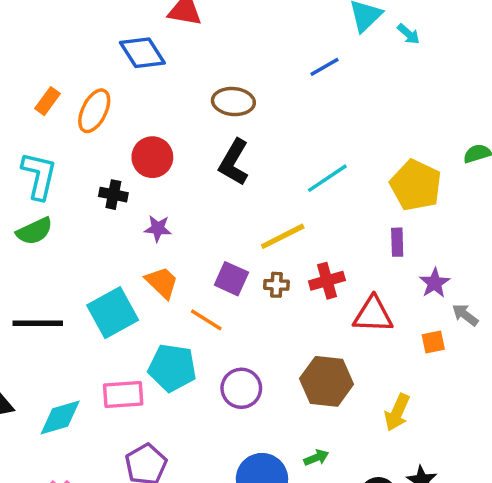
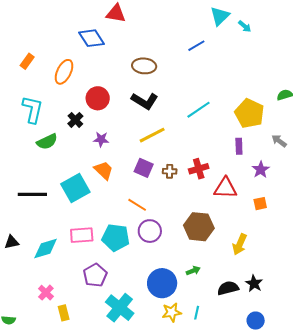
orange rectangle: (48, 101) -> (27, 61), moved
black L-shape: (234, 162) -> (145, 101), turned -88
black cross: (113, 195) -> (75, 120), turned 35
green semicircle: (34, 231) -> (47, 142), moved
yellow line: (283, 236) -> (152, 135), moved
gray arrow: (465, 315) -> (279, 141), moved
orange line: (206, 320) -> (137, 205), moved
cyan pentagon: (172, 368) -> (116, 238), moved

